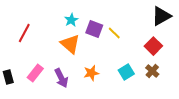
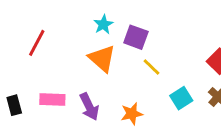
yellow line: (114, 33) -> (152, 67), moved
pink rectangle: (35, 73) -> (52, 100), turned 54
orange star: (91, 73) -> (132, 114), moved

